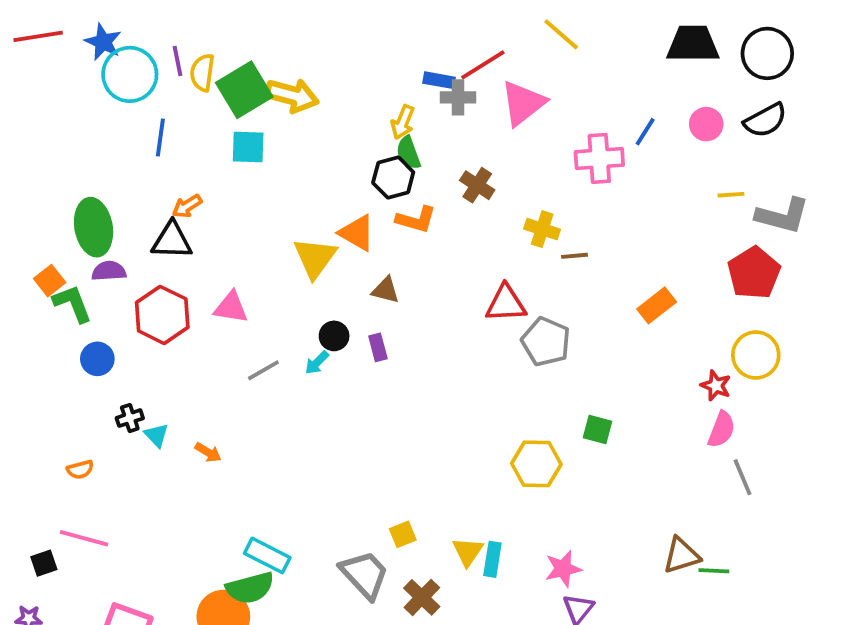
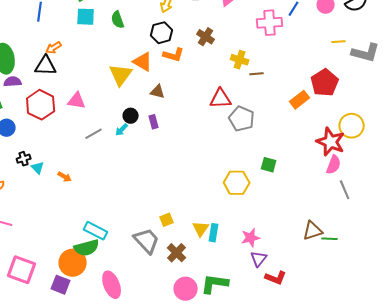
green semicircle: (408, 153) -> (118, 20), moved
red pentagon: (754, 273) -> (325, 83), moved
red star: (716, 386) -> (331, 142), size x1.8

